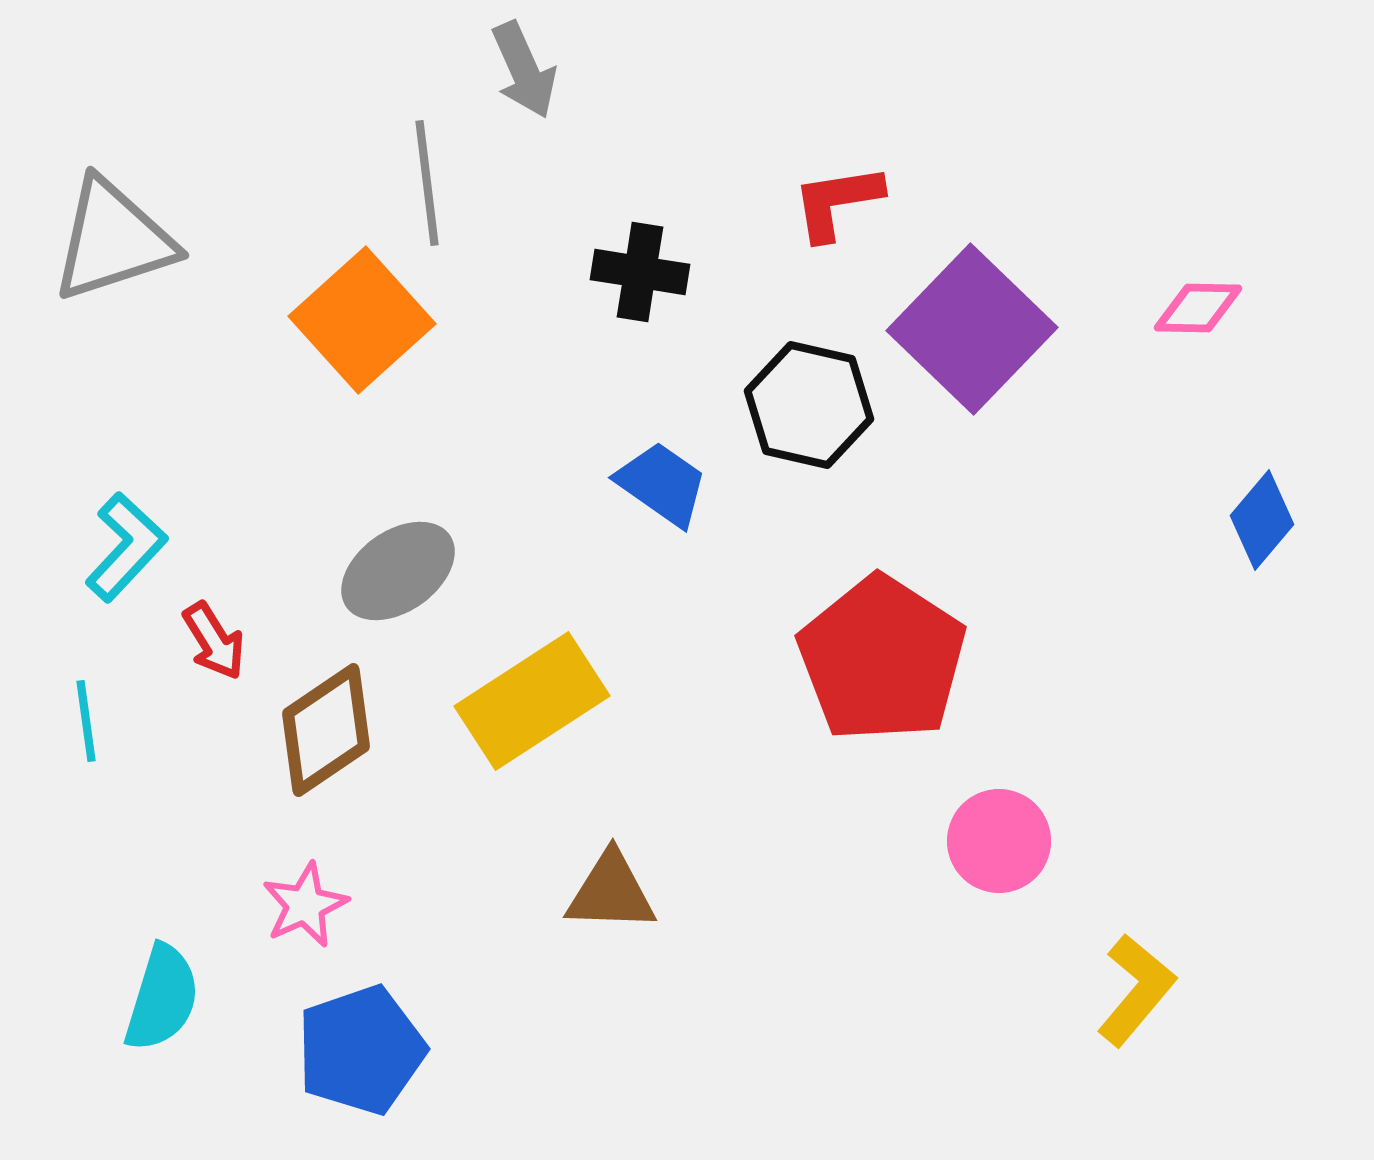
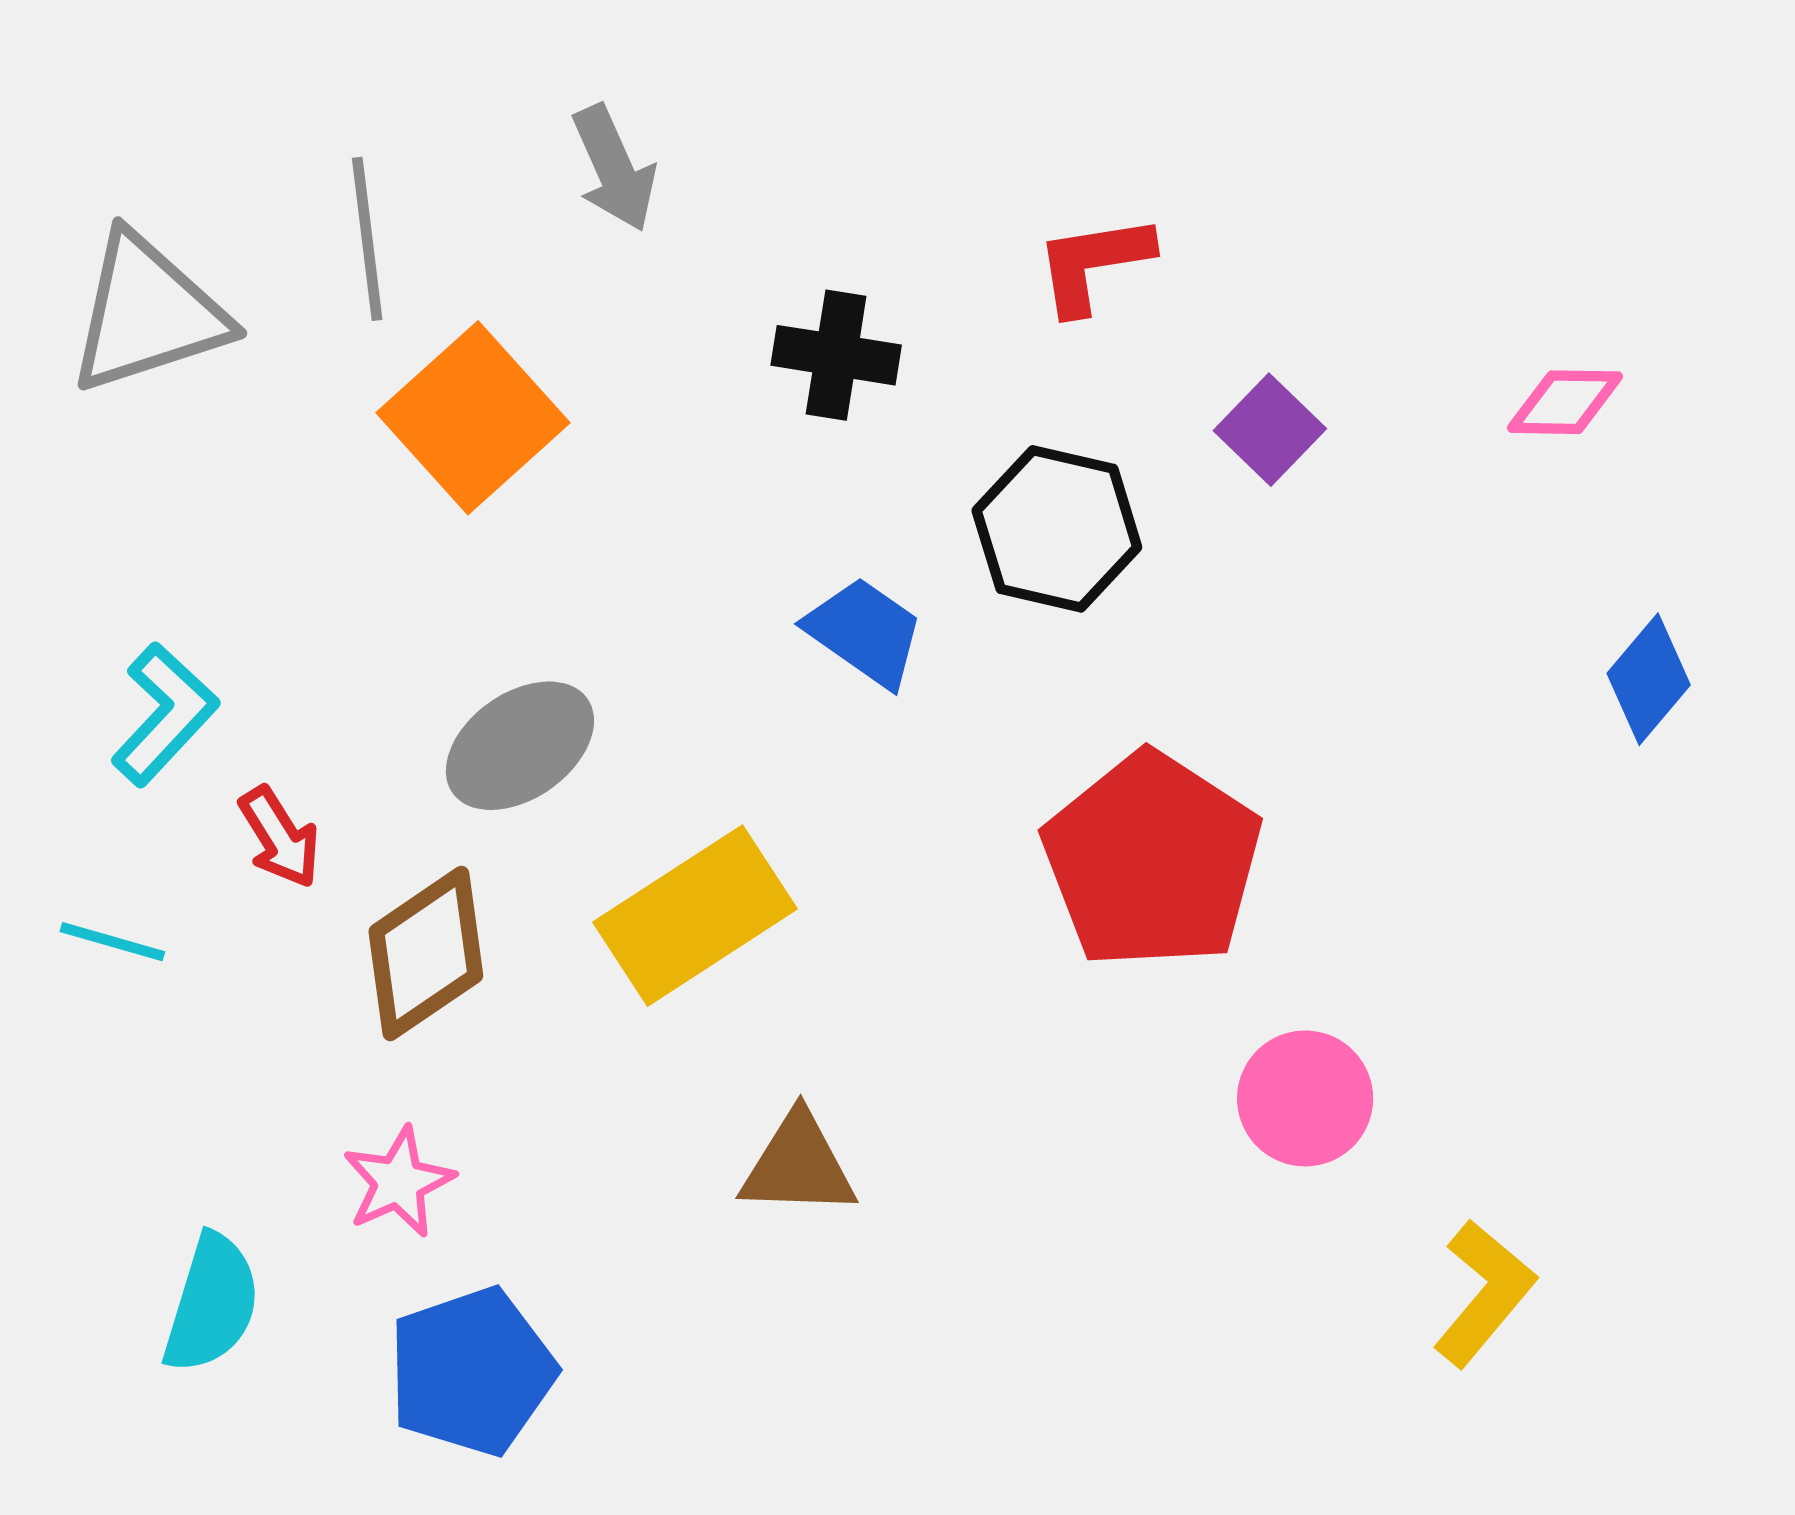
gray arrow: (524, 70) -> (614, 168), moved
gray line: (427, 183) -> (367, 239), moved
purple square: (972, 329) -> (1270, 430), size x0.5
cyan line: (86, 721) -> (112, 942), turned -66

